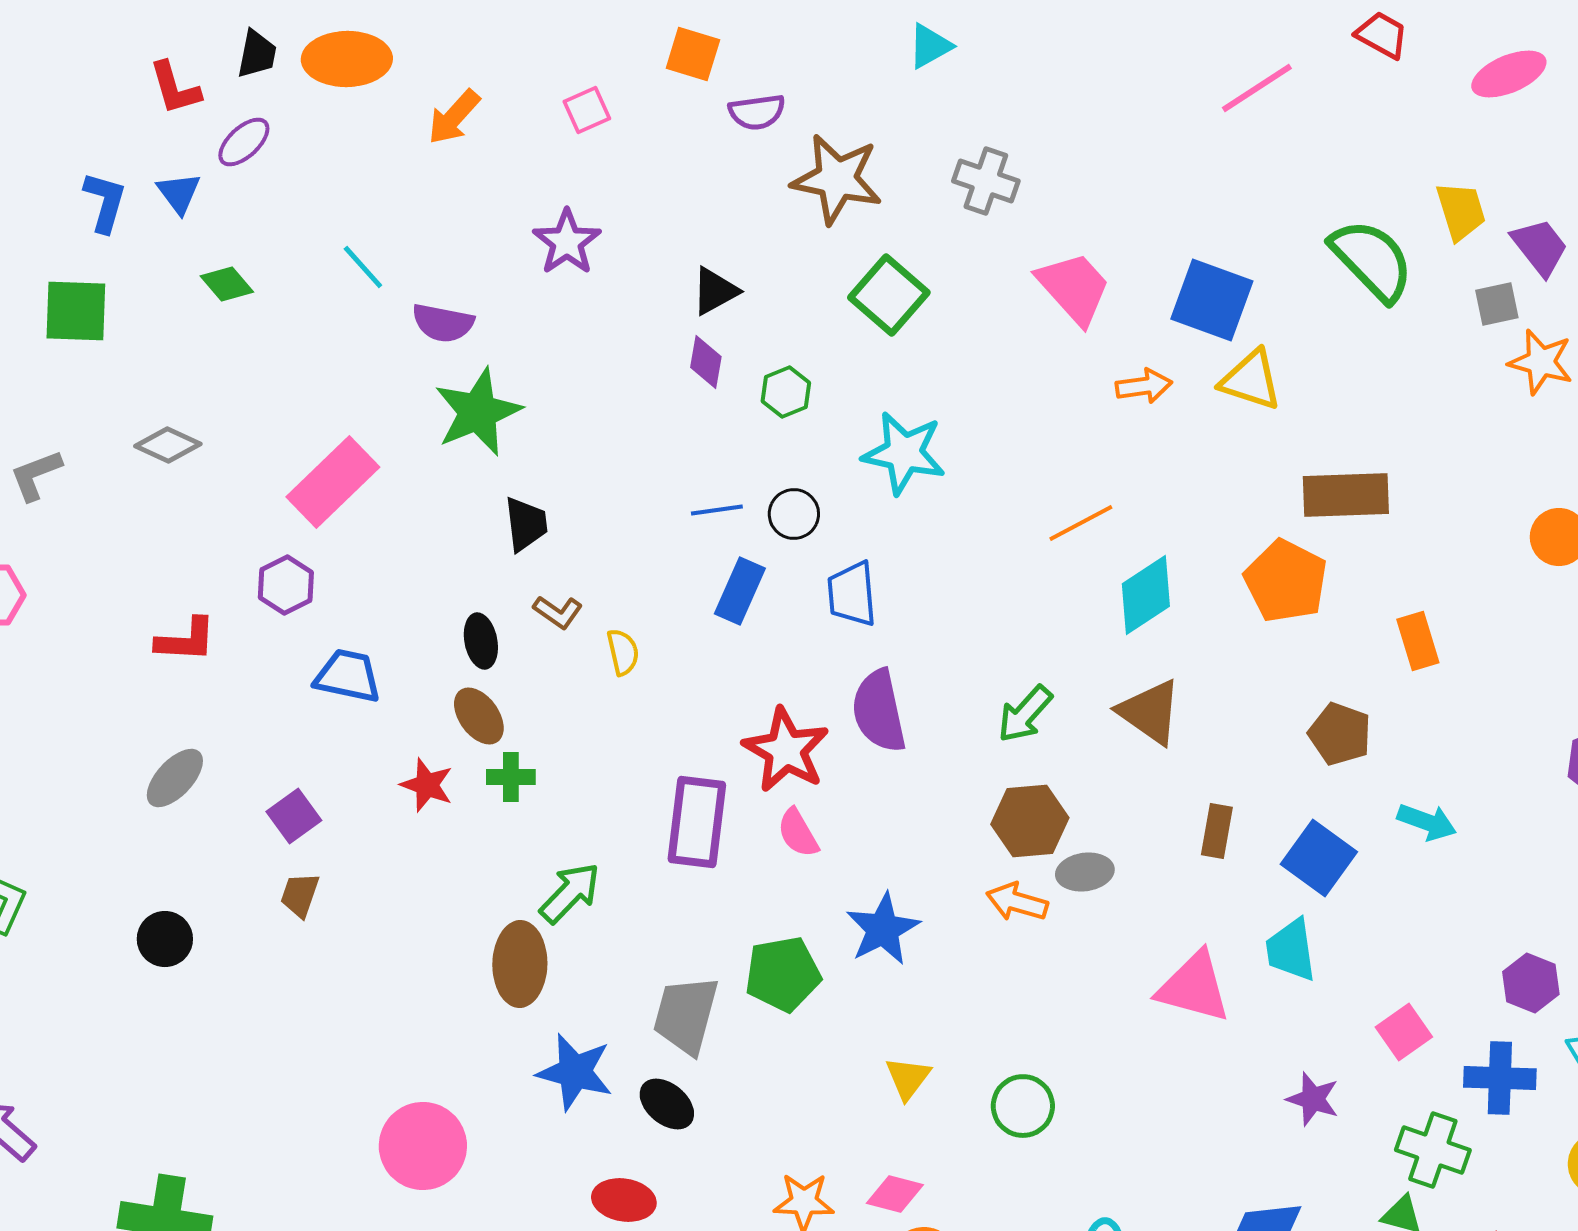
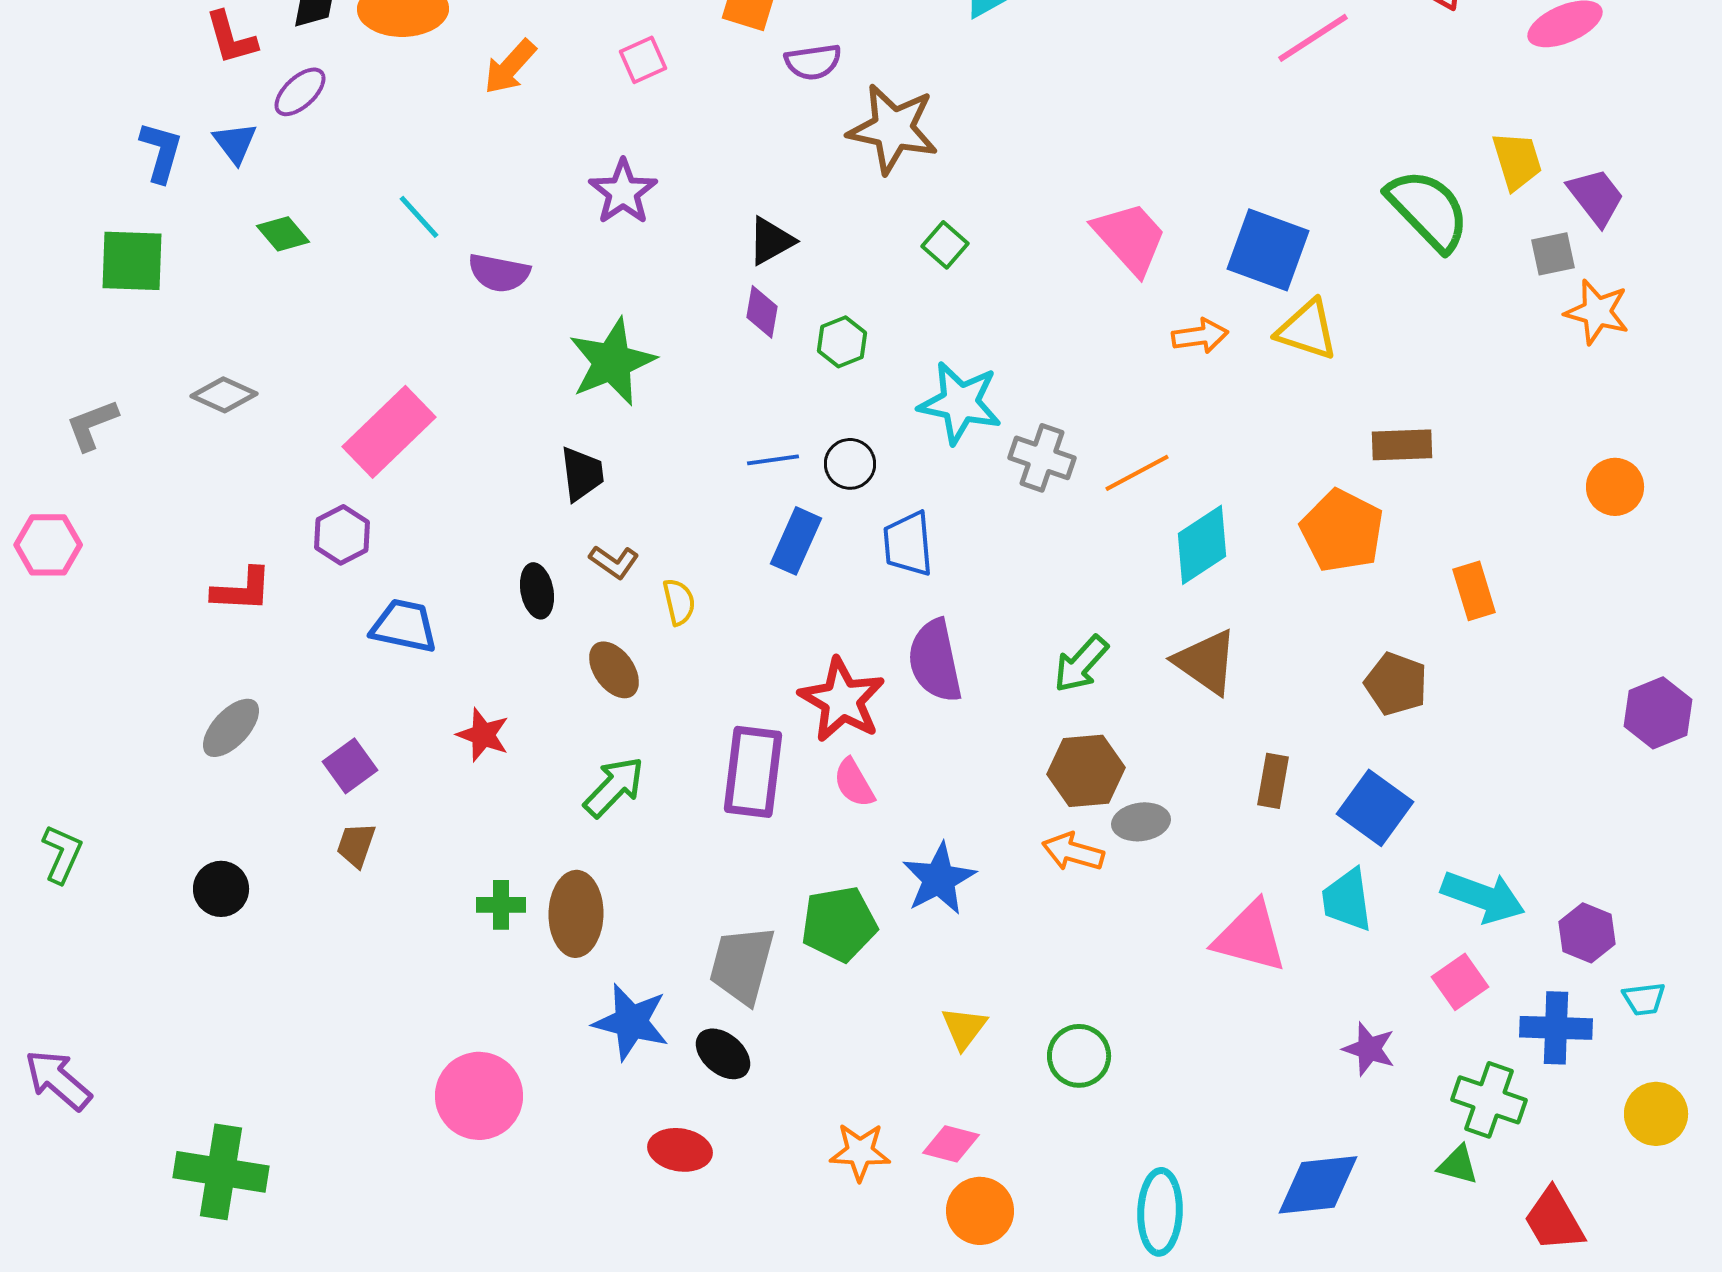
gray cross: (986, 181) -> (1042, 458), moved
green square: (889, 295) -> (945, 245), size x0.6
green star: (478, 412) -> (612, 362), moved
brown rectangle: (1346, 495) -> (1402, 445), size x0.7
brown ellipse: (479, 716) -> (614, 670), moved
green cross: (511, 777) -> (501, 905), moved
cyan arrow: (1427, 822) -> (1483, 897), moved, size x1.4
green arrow: (570, 893) -> (614, 787), moved

